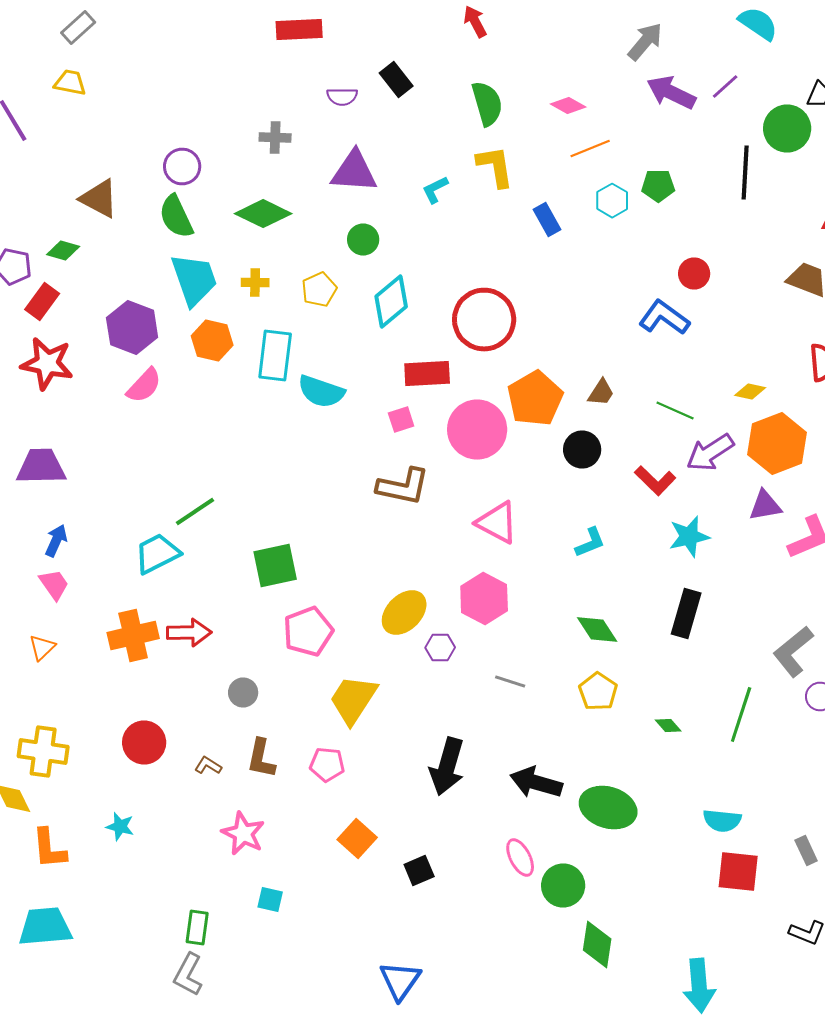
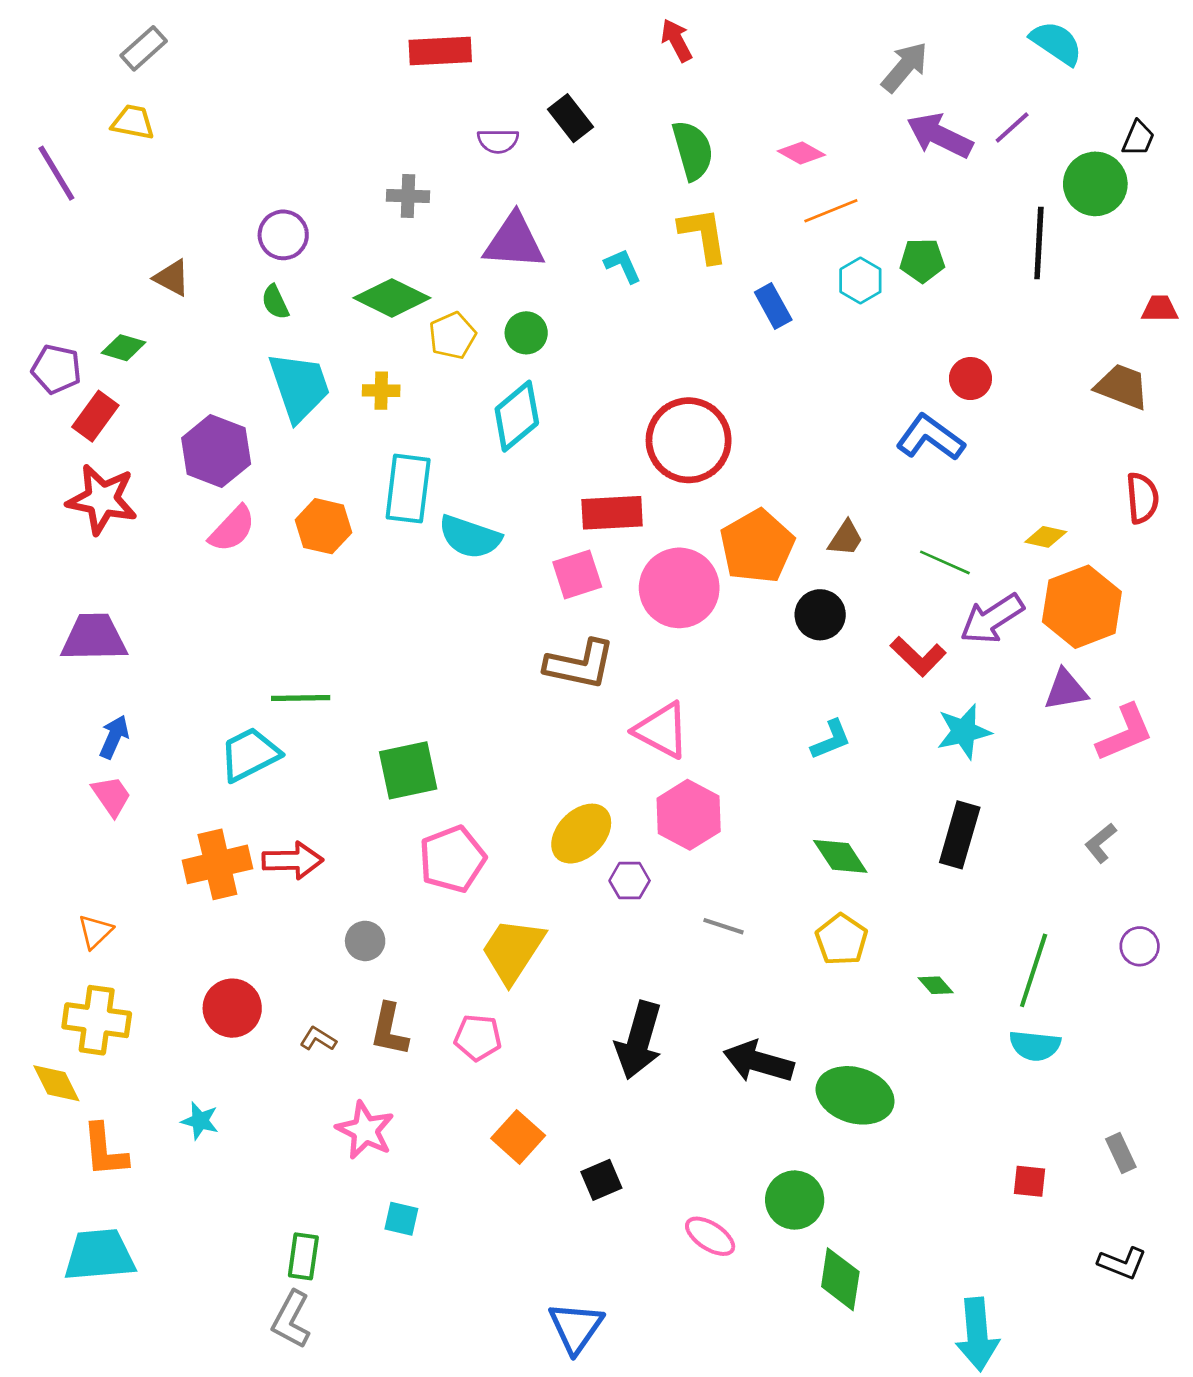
cyan L-shape: (435, 190) -> (623, 266), turned 92
brown triangle: (99, 198) -> (172, 278), size x0.7
green semicircle: (176, 216) -> (275, 302), size x0.6
yellow pentagon: (319, 290) -> (452, 336), moved
cyan diamond: (391, 302) -> (517, 416), moved
orange hexagon: (212, 340) -> (323, 526), moved
pink square: (401, 420) -> (577, 574), size x1.4
green line: (195, 512) -> (301, 698), turned 33
pink triangle: (497, 522) -> (662, 730), moved
orange triangle: (42, 648) -> (95, 932), moved
gray L-shape: (793, 652) -> (1101, 843), moved, size x0.6
cyan semicircle: (722, 820) -> (1035, 1046), moved
pink ellipse: (520, 858) -> (710, 1236), moved, turned -30
red square: (738, 872) -> (1030, 1181), size x0.6

